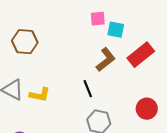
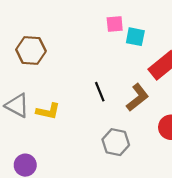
brown L-shape: (106, 60) -> (138, 97), moved
black line: (88, 89) -> (100, 92), moved

